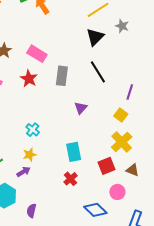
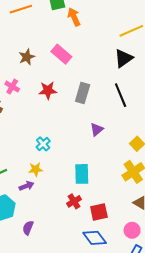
pink rectangle: (37, 54) -> (61, 54), moved
red star: (29, 79) -> (48, 90), turned 30
red square: (107, 166) -> (99, 212), moved
pink circle: (117, 192) -> (132, 230), moved

